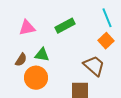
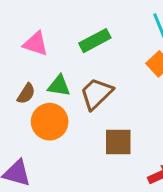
pink triangle: (27, 28) -> (36, 44), turned 30
brown trapezoid: (94, 66) -> (96, 94), moved, turned -85

